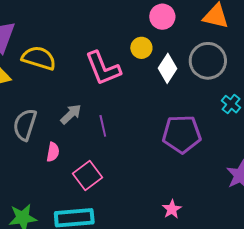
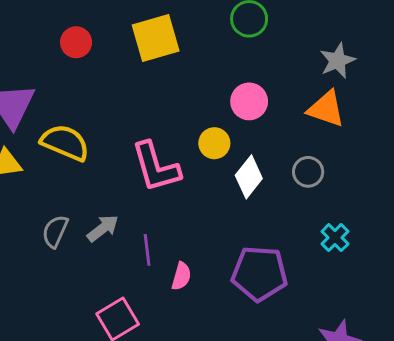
gray circle: (208, 61) -> (308, 172), size x0.6
gray semicircle: (25, 125) -> (55, 231), moved, size x0.7
pink semicircle: (53, 152) -> (181, 276), moved

